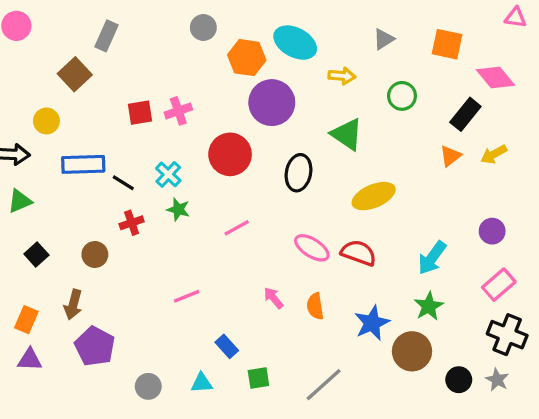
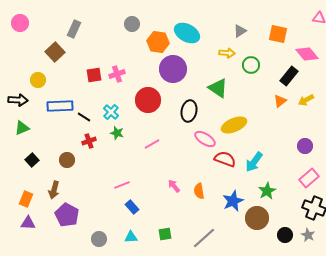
yellow arrow: (342, 76) -> (227, 53), moved
pink ellipse: (312, 248) -> (205, 139), moved
cyan arrow: (432, 258) -> (254, 162), moved
blue rectangle: (227, 346) -> (132, 207), moved

